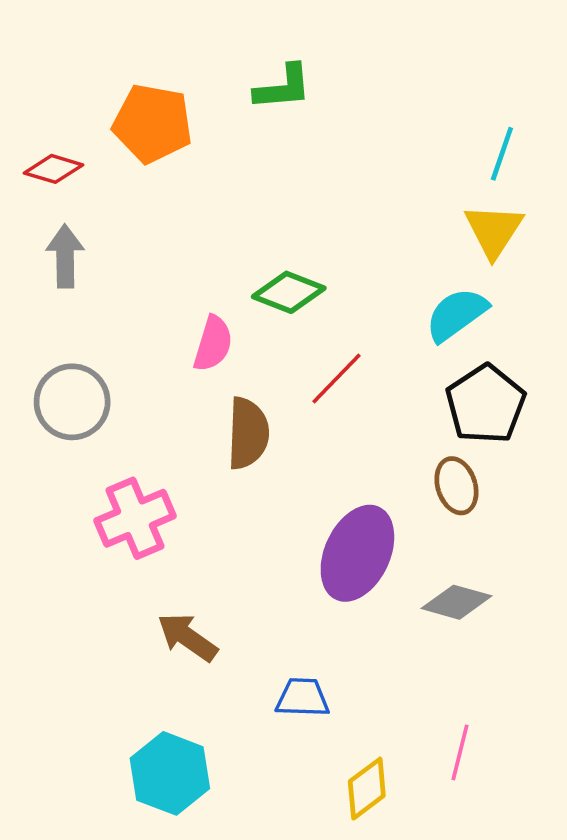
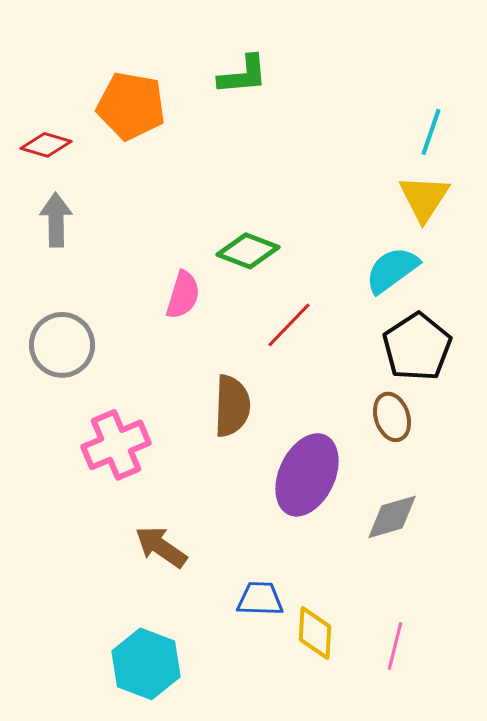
brown semicircle: (248, 433) -> (232, 406), moved
gray diamond: (456, 602) -> (392, 517), turned -32
yellow diamond: (367, 789) -> (315, 633), moved, turned -50

